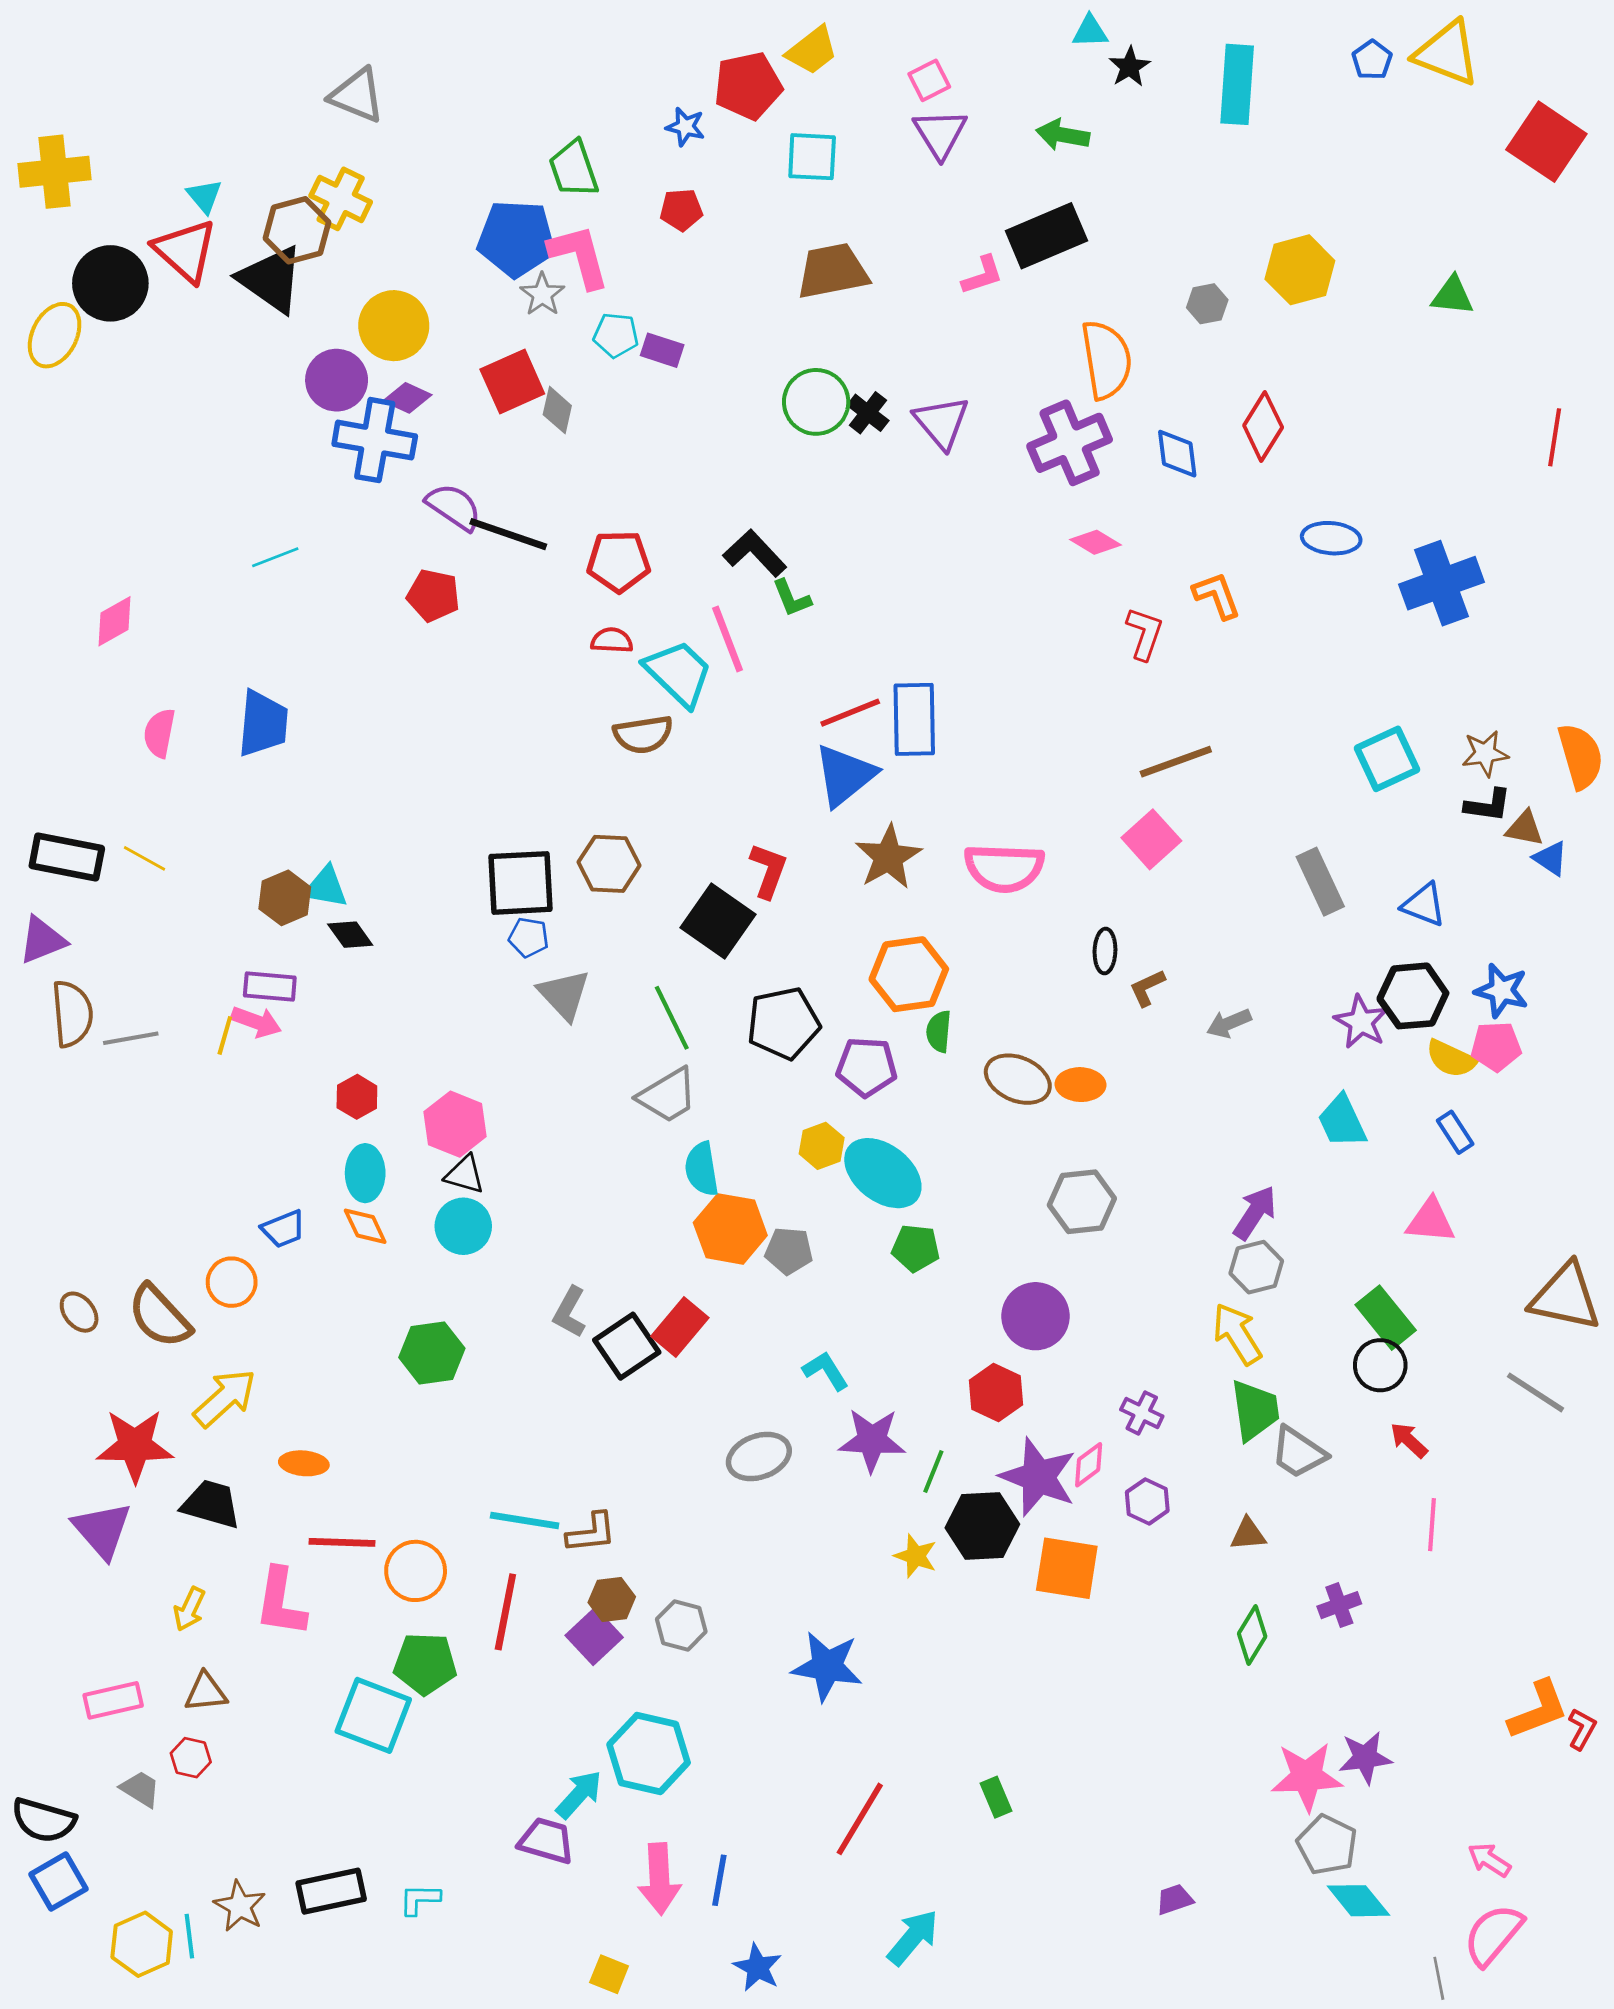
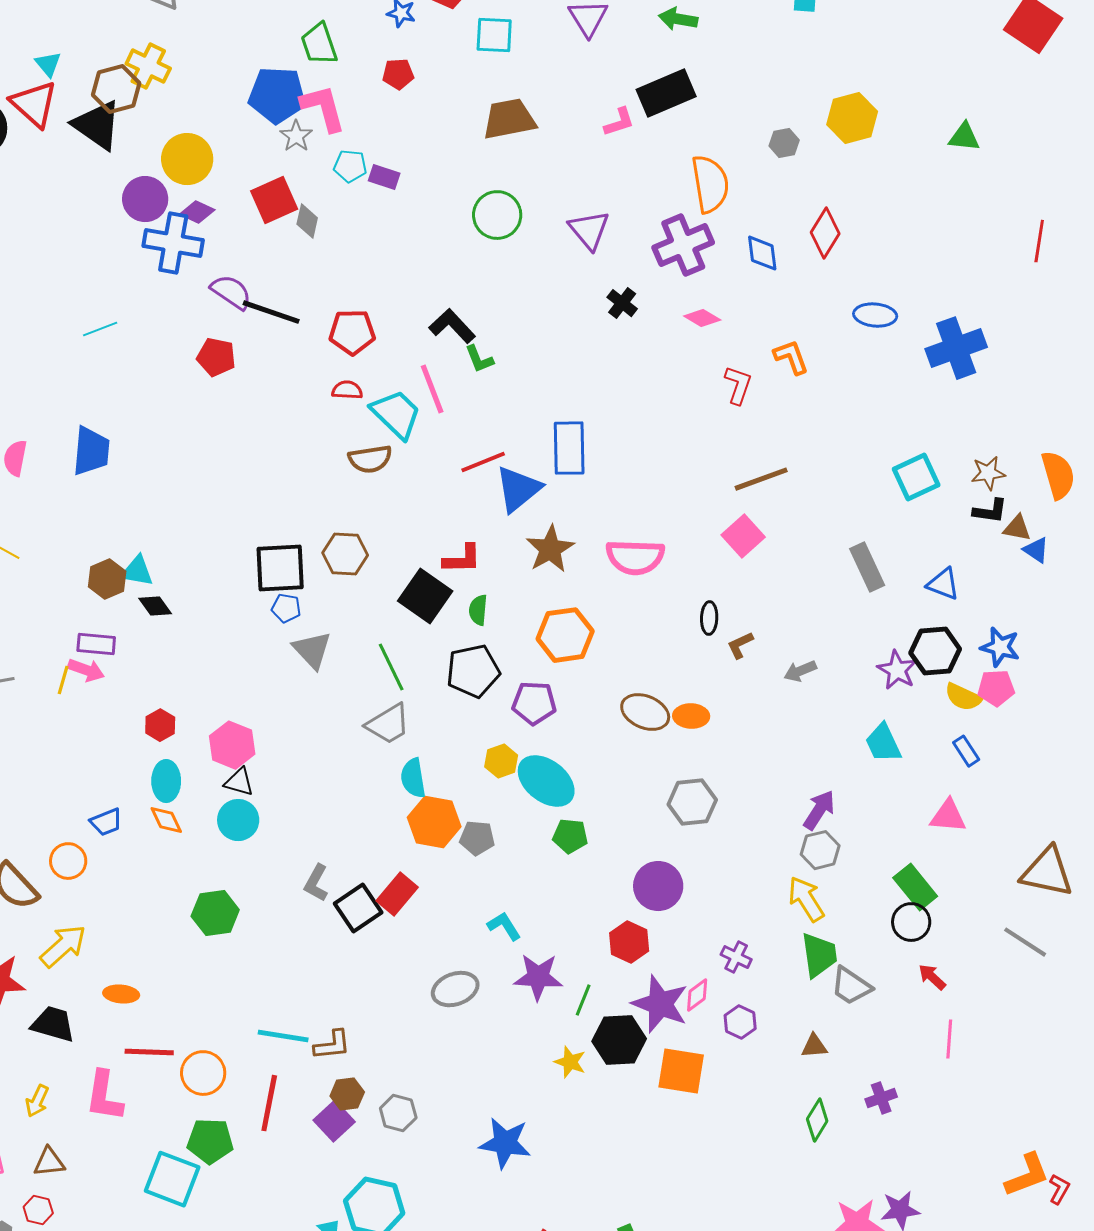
black cross: (868, 413) -> (622, 303), moved
red line: (850, 713) -> (483, 462), moved
red L-shape: (768, 871) -> (462, 559), turned 69
green semicircle: (939, 1031) -> (478, 610), moved

